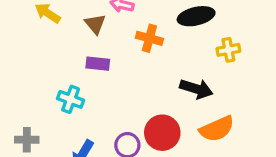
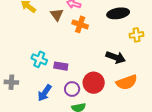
orange cross: (149, 38) -> (80, 24), moved
purple rectangle: (98, 64) -> (61, 66), moved

